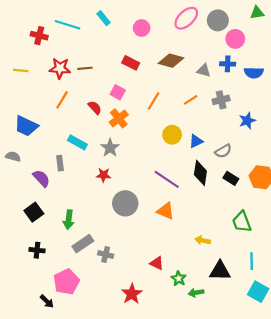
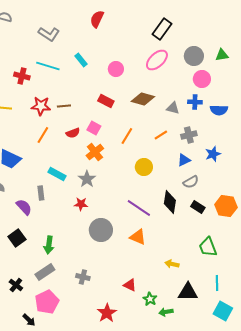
gray circle: (218, 20) -> (194, 56), moved
red semicircle: (95, 108) -> (73, 133), moved, turned 112
blue triangle: (196, 141) -> (184, 160), moved
gray rectangle: (83, 244) -> (45, 272), moved
black cross: (37, 250) -> (16, 285), moved, turned 32

